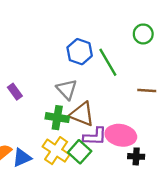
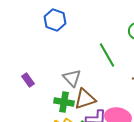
blue hexagon: (80, 52) -> (55, 20), moved
brown triangle: (82, 114) -> (85, 99), turned -40

